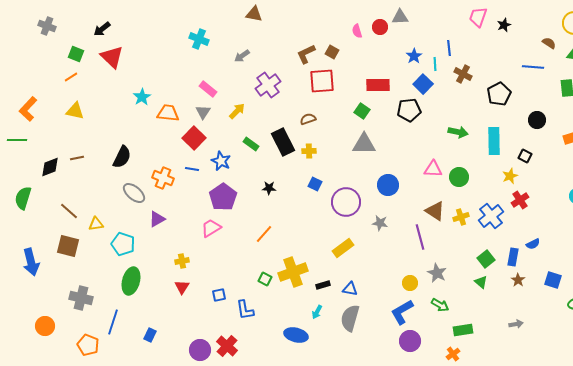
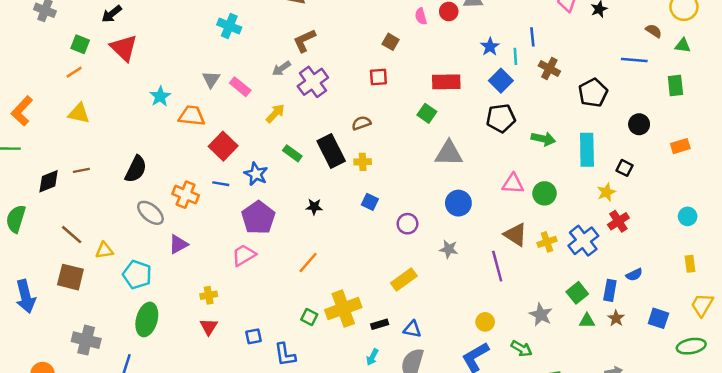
brown L-shape: (306, 54) -> (304, 41), moved
gray arrow: (242, 56) -> (281, 68), moved
red square: (322, 81) -> (378, 77), size x0.6
black pentagon: (409, 110) -> (501, 118), moved
gray triangle: (203, 112) -> (211, 79), moved
gray triangle: (364, 144) -> (449, 153), moved
purple circle: (346, 202) -> (407, 224), size x0.6
gray star: (437, 273) -> (541, 315), moved
green triangle: (481, 282) -> (587, 321), moved, turned -40

